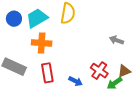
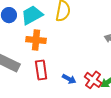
red cross: (99, 71) -> (93, 80), moved

